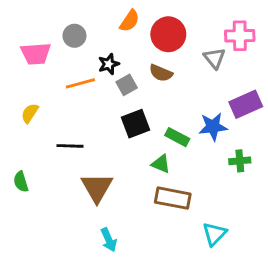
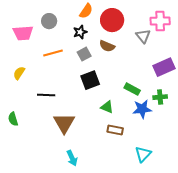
black star: (109, 64) -> (80, 32), moved
blue star: (213, 127) -> (142, 109), moved
green rectangle: (177, 137) -> (132, 89), moved
green cross: (240, 161) -> (160, 97), moved
brown rectangle: (173, 198) -> (115, 130), size x0.7

